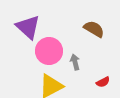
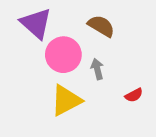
brown semicircle: (94, 29) -> (101, 26), moved

